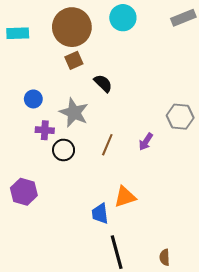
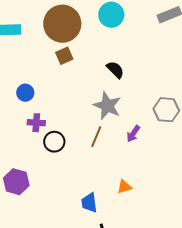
black semicircle: (103, 83) -> (115, 70), moved
gray star: (74, 112) -> (107, 106), moved
orange triangle: (125, 197) -> (124, 187), moved, size x0.7

